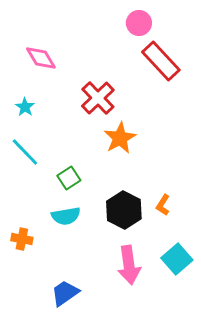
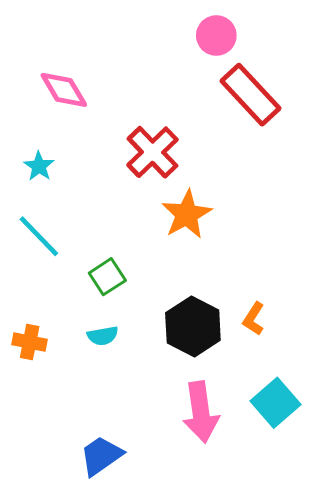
cyan semicircle: (66, 216) -> (103, 336), size x0.7
orange cross: (22, 239) -> (30, 342), moved

